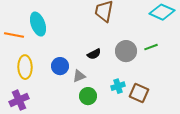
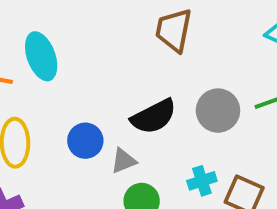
black semicircle: (94, 54) -> (154, 117), size x1.6

